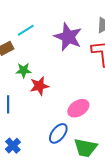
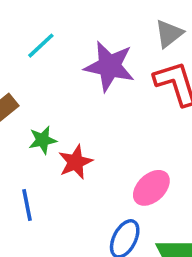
cyan line: (26, 30) -> (41, 46), moved

